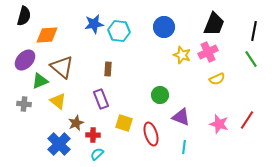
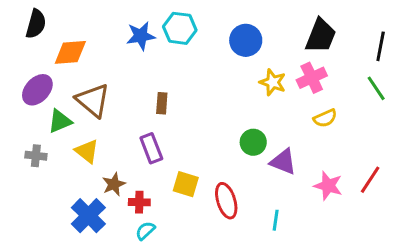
cyan hexagon: (119, 31) -> (180, 28), moved
green circle: (160, 95) -> (253, 142), moved
purple triangle: (181, 117) -> (283, 162), moved

